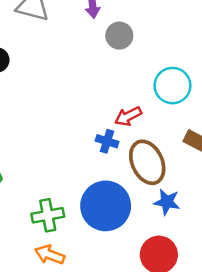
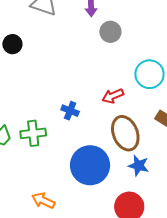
blue cross: (107, 141) -> (70, 111), moved
green cross: (48, 215) -> (33, 133), moved

